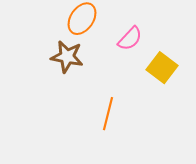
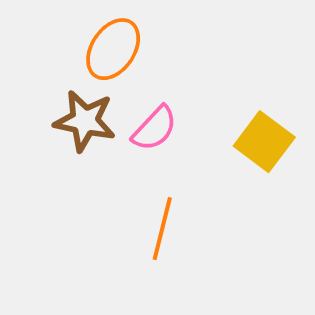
pink semicircle: (130, 39) -> (155, 128), moved

